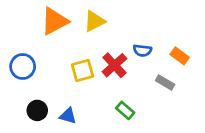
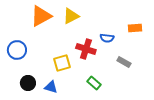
orange rectangle: (180, 56) -> (135, 28), moved, turned -40
red cross: (114, 65) -> (86, 49), turned -30
yellow square: (83, 70) -> (62, 63), moved

